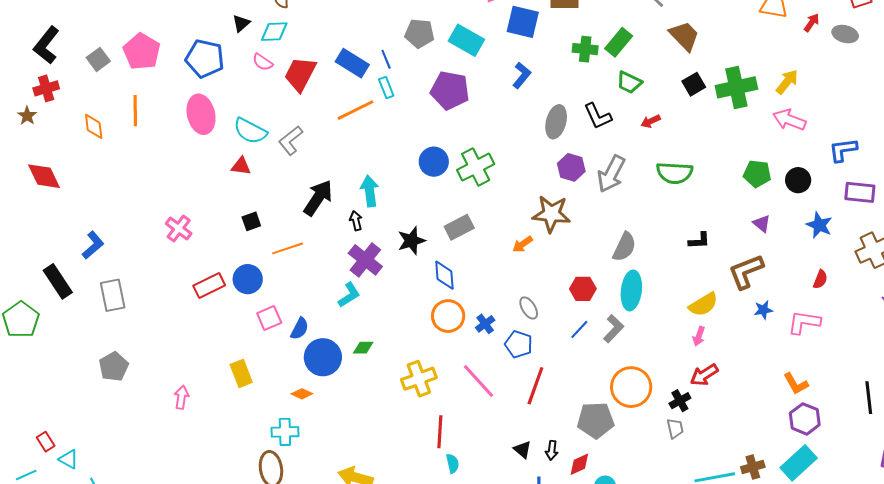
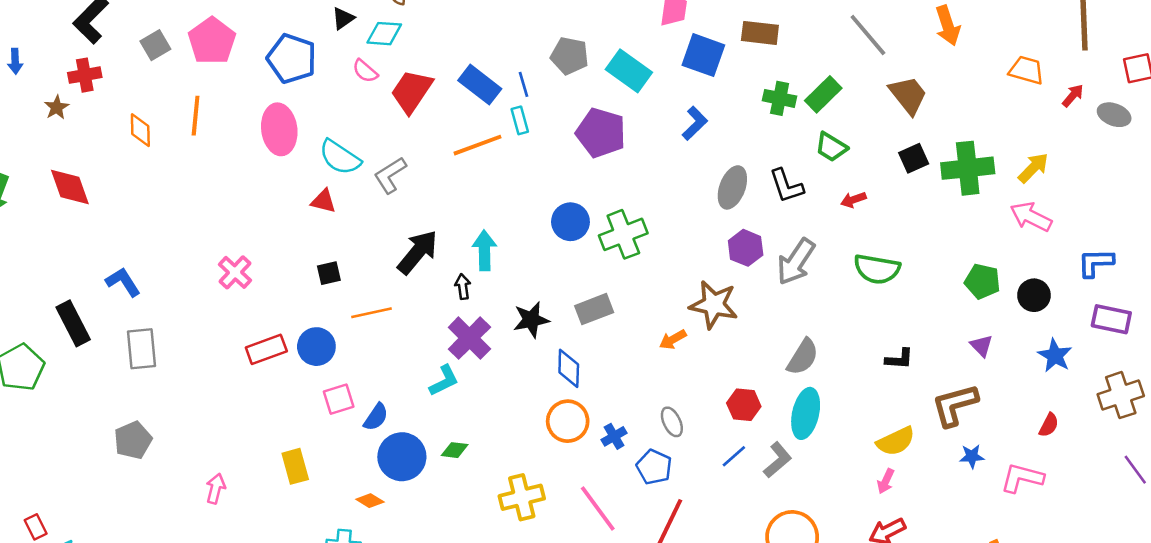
blue L-shape: (93, 245) -> (123, 282), turned -88

